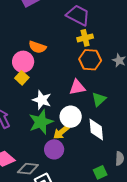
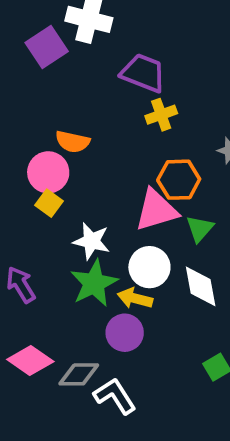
orange hexagon: (90, 60) -> (179, 180), moved
pink triangle: (77, 87) -> (156, 210), size x1.4
yellow arrow: (61, 132) -> (135, 298), turned 60

